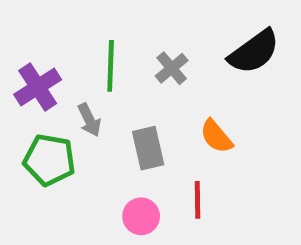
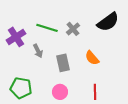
green line: (111, 66) -> (47, 28), turned -75
green pentagon: (49, 160) -> (21, 88), moved
red line: (198, 200) -> (95, 92), moved

